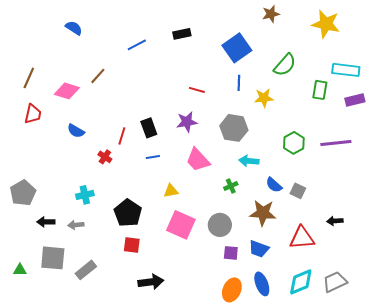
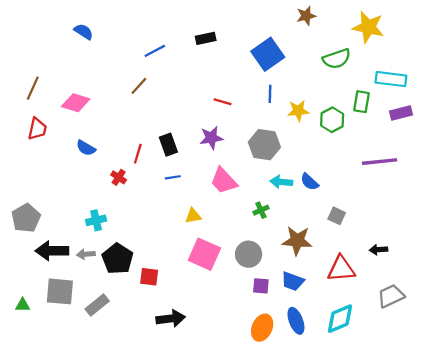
green semicircle: (285, 65) -> (337, 59), moved, turned 30
brown line: (98, 76) -> (139, 86), moved
green hexagon: (294, 143) -> (332, 120), moved
blue semicircle: (274, 185) -> (310, 182), moved
black pentagon: (128, 213) -> (117, 259), moved
black arrow: (46, 222) -> (52, 251), size x1.6
gray trapezoid: (335, 282) -> (391, 296), moved

